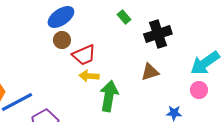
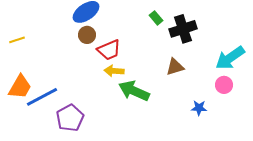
green rectangle: (124, 17) -> (156, 18), moved
green arrow: (109, 96) -> (134, 91), turned -76

